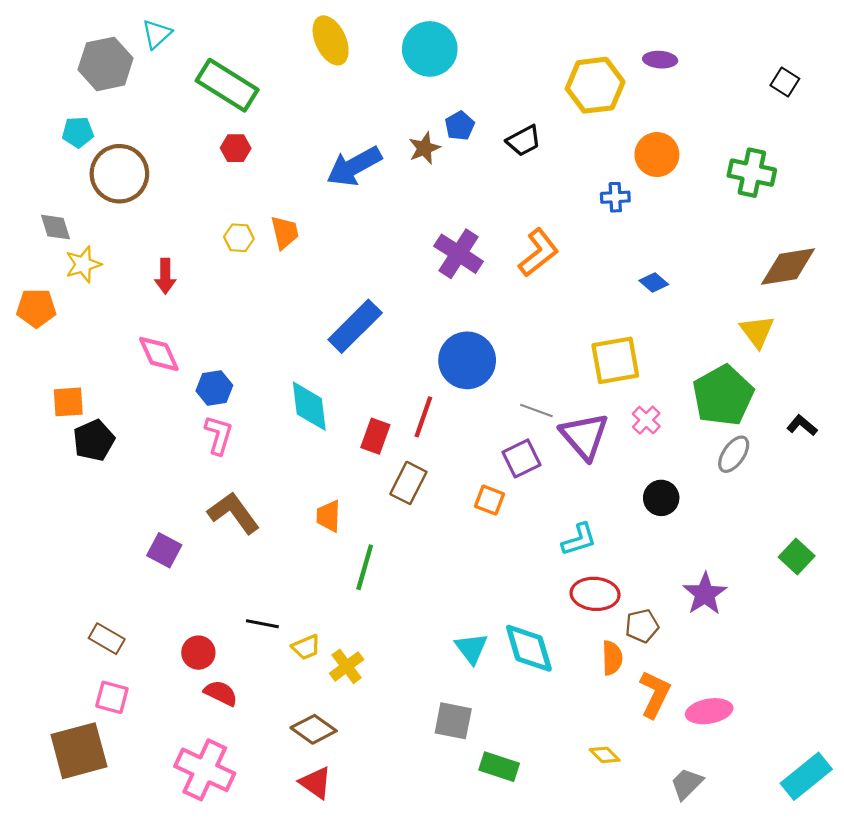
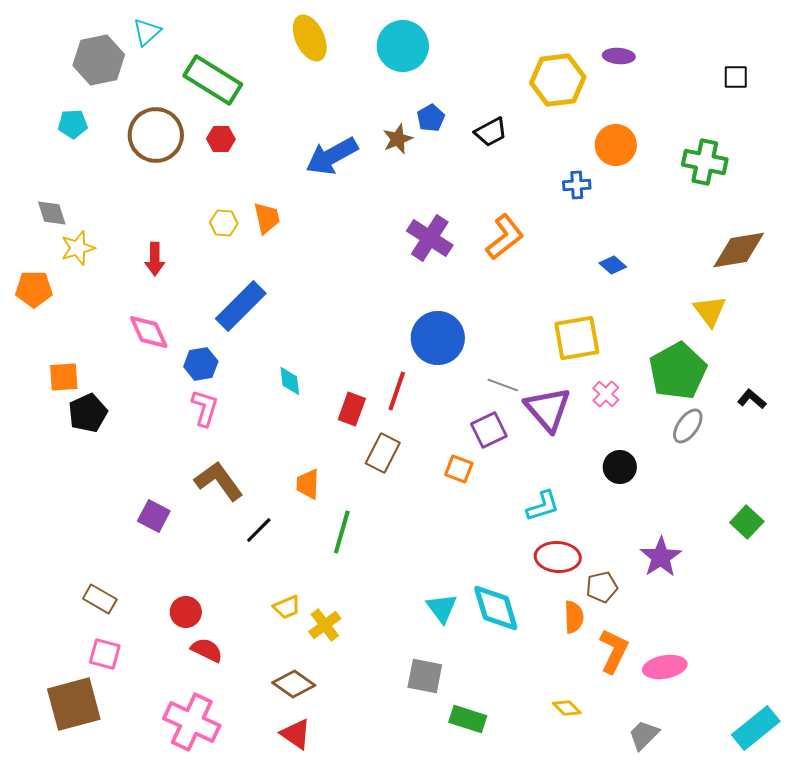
black square: (785, 82) -> (736, 77), turned -32
brown circle: (119, 174) -> (156, 135), moved
blue rectangle: (355, 326) -> (241, 306), moved
cyan diamond: (309, 406) -> (290, 381), size x0.6
black line: (262, 624) -> (259, 530), moved, turned -56

